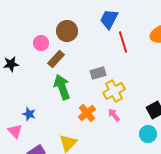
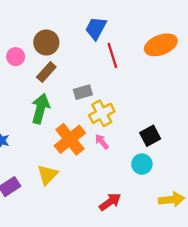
brown rectangle: (56, 59) -> (46, 72), moved
green arrow: (62, 87) -> (40, 109), turned 35
orange cross: (87, 113) -> (70, 139), size x1.5

